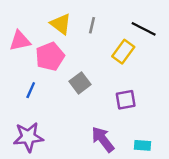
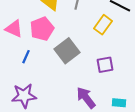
pink triangle: (20, 41) -> (14, 29), moved, turned 36
gray square: (80, 83) -> (67, 51), size x1.4

